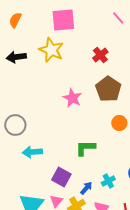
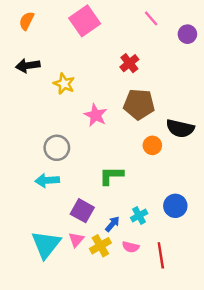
pink square: (63, 20) -> (85, 21), turned -30
yellow star: (51, 50) -> (64, 84), moved, size x0.7
brown pentagon: (108, 89) -> (139, 104), turned -30
gray circle: (15, 125) -> (57, 148), moved

